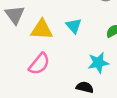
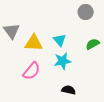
cyan star: (98, 63) -> (63, 61), moved

